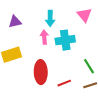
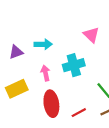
cyan arrow: (50, 18) -> (43, 44), moved, turned -84
pink arrow: (44, 37) -> (46, 73), moved

